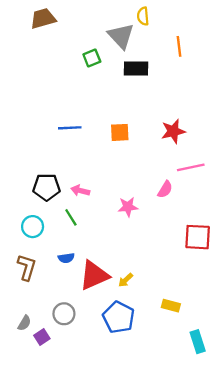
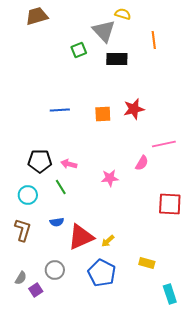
yellow semicircle: (143, 16) -> (123, 14), turned 112
red star: (173, 131) -> (134, 109), moved

